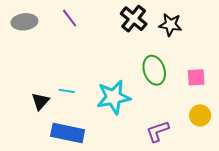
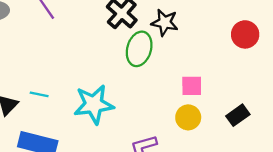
green ellipse: (154, 70) -> (139, 49), moved, turned 32
yellow circle: (200, 115) -> (188, 117), moved

